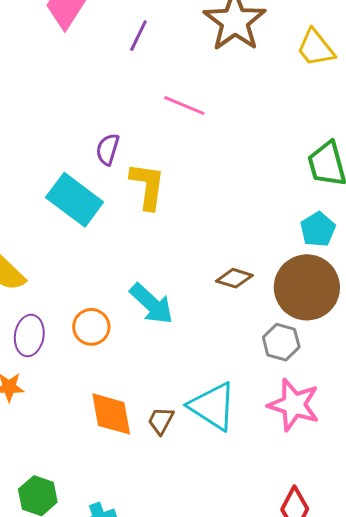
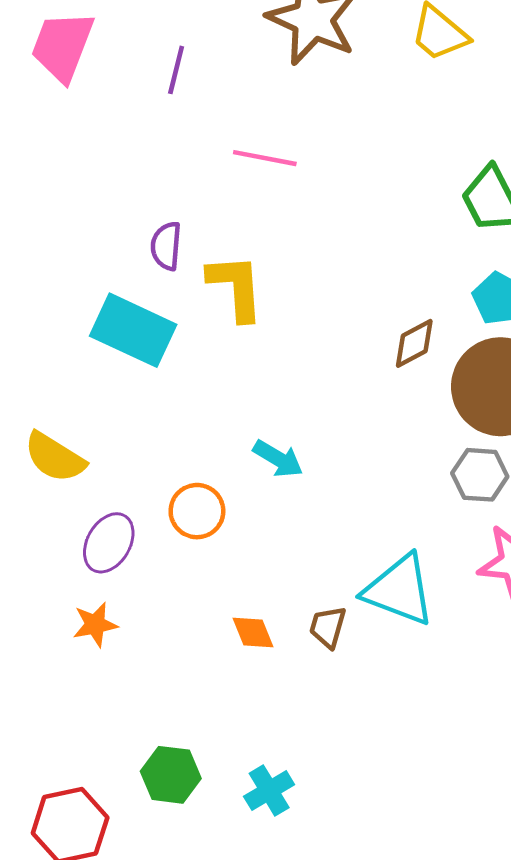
brown diamond: (234, 278) -> (414, 343), moved, turned -33
cyan arrow: (152, 304) -> (278, 459), size x0.7
purple ellipse: (29, 335) -> (109, 543), turned 33
orange diamond: (111, 414) -> (253, 632), size x0.6

